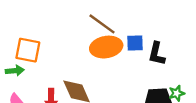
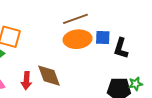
brown line: (102, 24) -> (75, 19), turned -60

